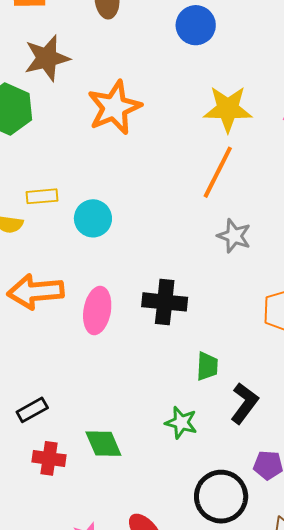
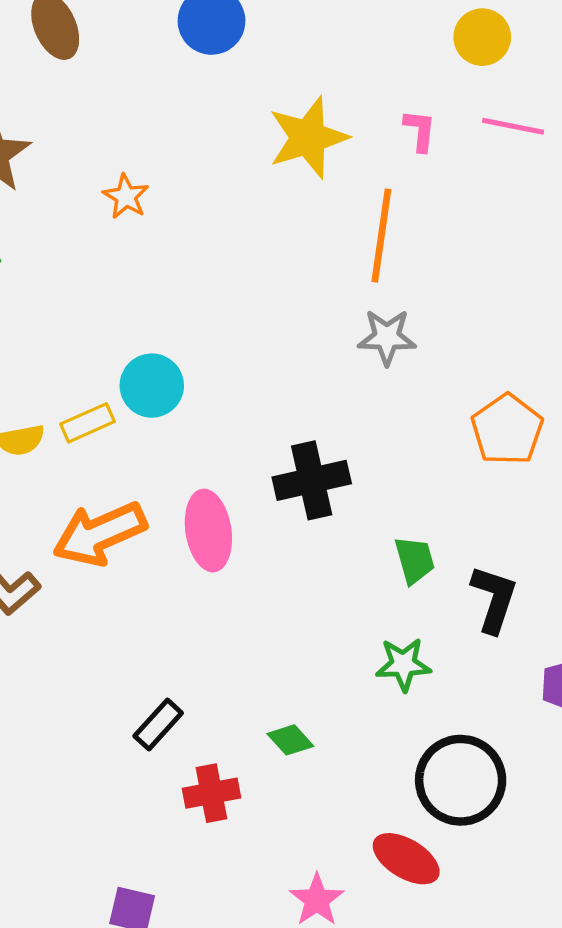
orange star: (114, 107) -> (126, 196), size x0.5
orange line: (218, 172) -> (381, 236), moved
yellow rectangle: (42, 196) -> (88, 423), moved
green diamond: (103, 444) -> (290, 740), size x0.7
black circle: (221, 497) -> (461, 780), moved

